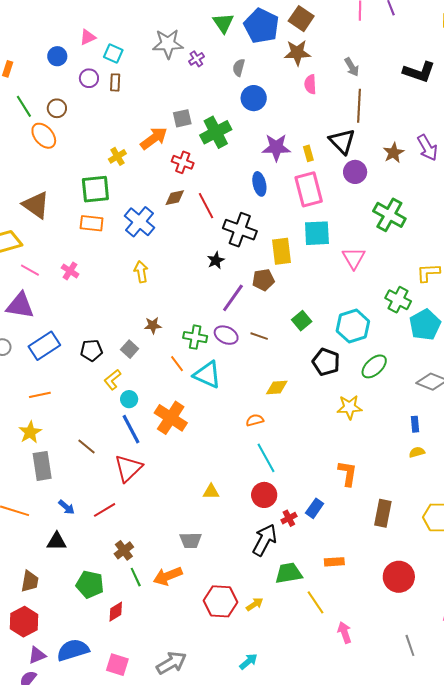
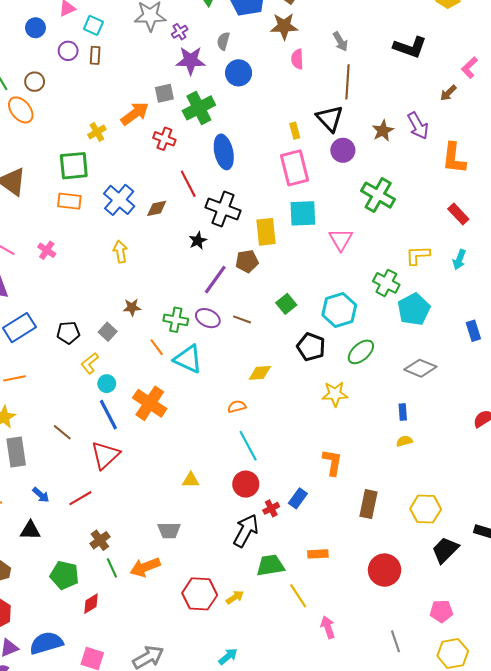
purple star: (276, 147) -> (191, 60), moved
blue ellipse: (259, 184) -> (224, 152), moved, size x1.4
brown diamond: (175, 198) -> (157, 208), moved

